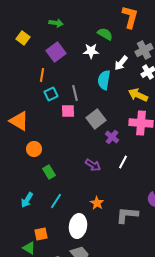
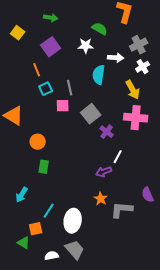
white arrow: (121, 63) -> (116, 58), turned -126
orange line: (42, 75) -> (37, 70), turned -32
yellow arrow: (138, 95) -> (133, 90), turned -144
orange circle: (34, 149) -> (38, 142), moved
purple arrow: (93, 165) -> (104, 172), moved, turned 126
green rectangle: (49, 172) -> (44, 167), turned 40
cyan line: (56, 201) -> (49, 211), moved
orange star: (97, 203) -> (101, 199), moved

